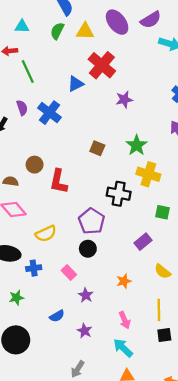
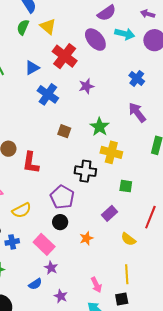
purple ellipse: (117, 22) -> (95, 40), moved
yellow triangle: (85, 31) -> (48, 26), turned 42
blue triangle: (76, 84) -> (32, 68), moved
blue cross: (49, 113) -> (48, 94), moved
pink rectangle: (69, 273) -> (44, 244), size x1.5
orange star: (124, 281) -> (86, 238), moved
purple star: (86, 295) -> (51, 268), moved
black square: (164, 335) -> (122, 299), moved

